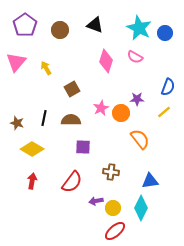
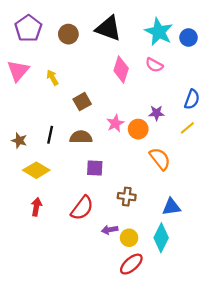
black triangle: (95, 25) -> (108, 28), size x1.4

